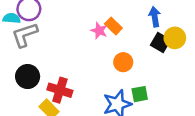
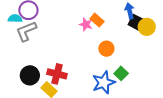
black square: (161, 43) -> (136, 22), moved
black circle: (28, 77) -> (30, 75), moved
green square: (140, 94) -> (121, 73), turned -32

